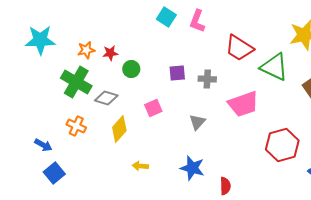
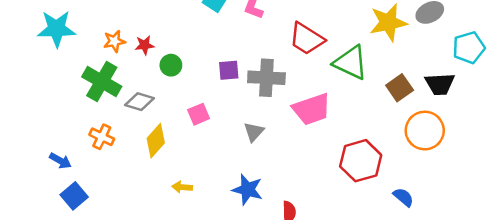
gray cross: (207, 79) -> (266, 78), size x1.6

